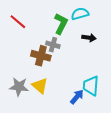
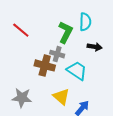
cyan semicircle: (80, 14) -> (85, 22), turned 108
yellow triangle: (40, 86) -> (61, 97), moved
cyan trapezoid: (91, 86) -> (77, 71), moved, turned 120

